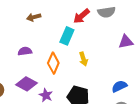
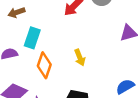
cyan rectangle: (67, 36) -> (32, 38), moved

